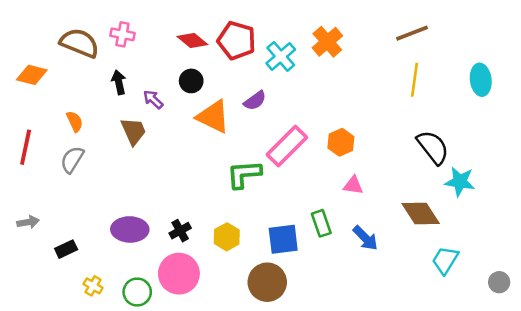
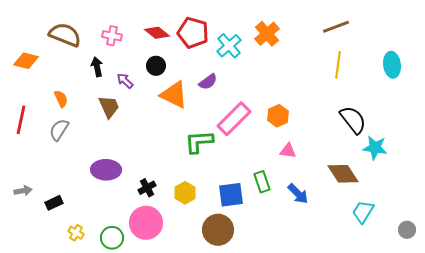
pink cross: (122, 34) -> (112, 36), moved
gray arrow: (28, 222) -> (23, 191), moved
purple ellipse: (130, 229) -> (106, 170), moved

